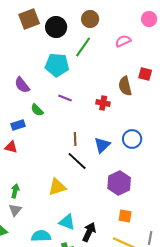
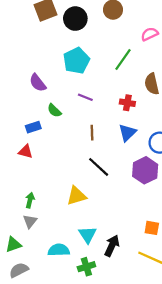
green line: (83, 47) -> (123, 60), moved
cyan pentagon: (57, 65) -> (76, 61), turned -30
brown line: (75, 139) -> (92, 133), moved
blue triangle: (102, 145) -> (127, 133), moved
purple hexagon: (119, 183) -> (145, 170), moved
cyan triangle: (67, 222) -> (88, 235), turned 36

